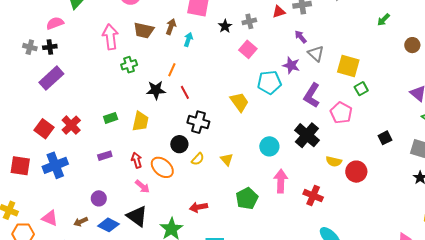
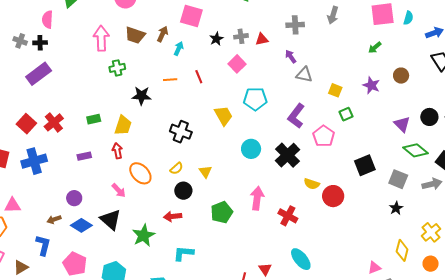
red triangle: (279, 12) -> (262, 39), moved
pink semicircle: (55, 23) -> (47, 19), turned -72
gray triangle: (316, 54) -> (304, 75), turned -36
purple star: (291, 65) -> (371, 85), moved
yellow square: (348, 66) -> (335, 90), size x0.6
orange line: (172, 70) -> (170, 80), moved, turned 56
red line: (185, 92) -> (199, 77), moved
black square: (385, 138) -> (365, 165), size x1.5
black circle: (179, 144) -> (183, 191), moved
cyan circle: (269, 146) -> (251, 149), moved
red arrow: (137, 160) -> (117, 151), moved
pink triangle: (50, 218) -> (13, 205), moved, turned -30

